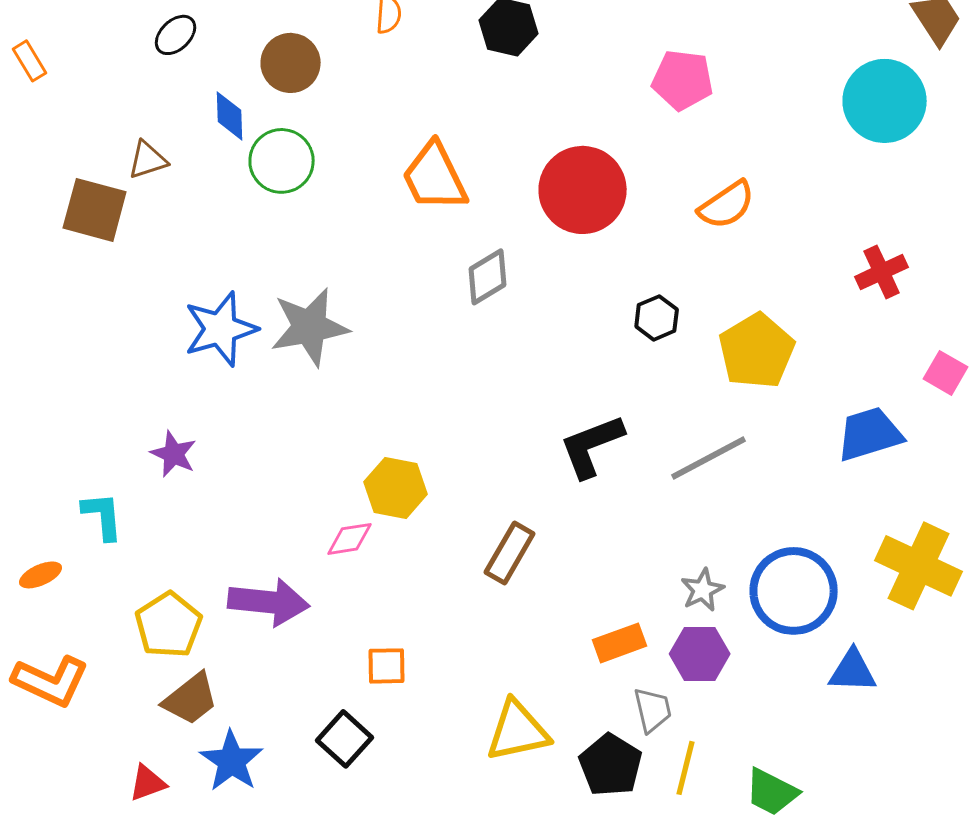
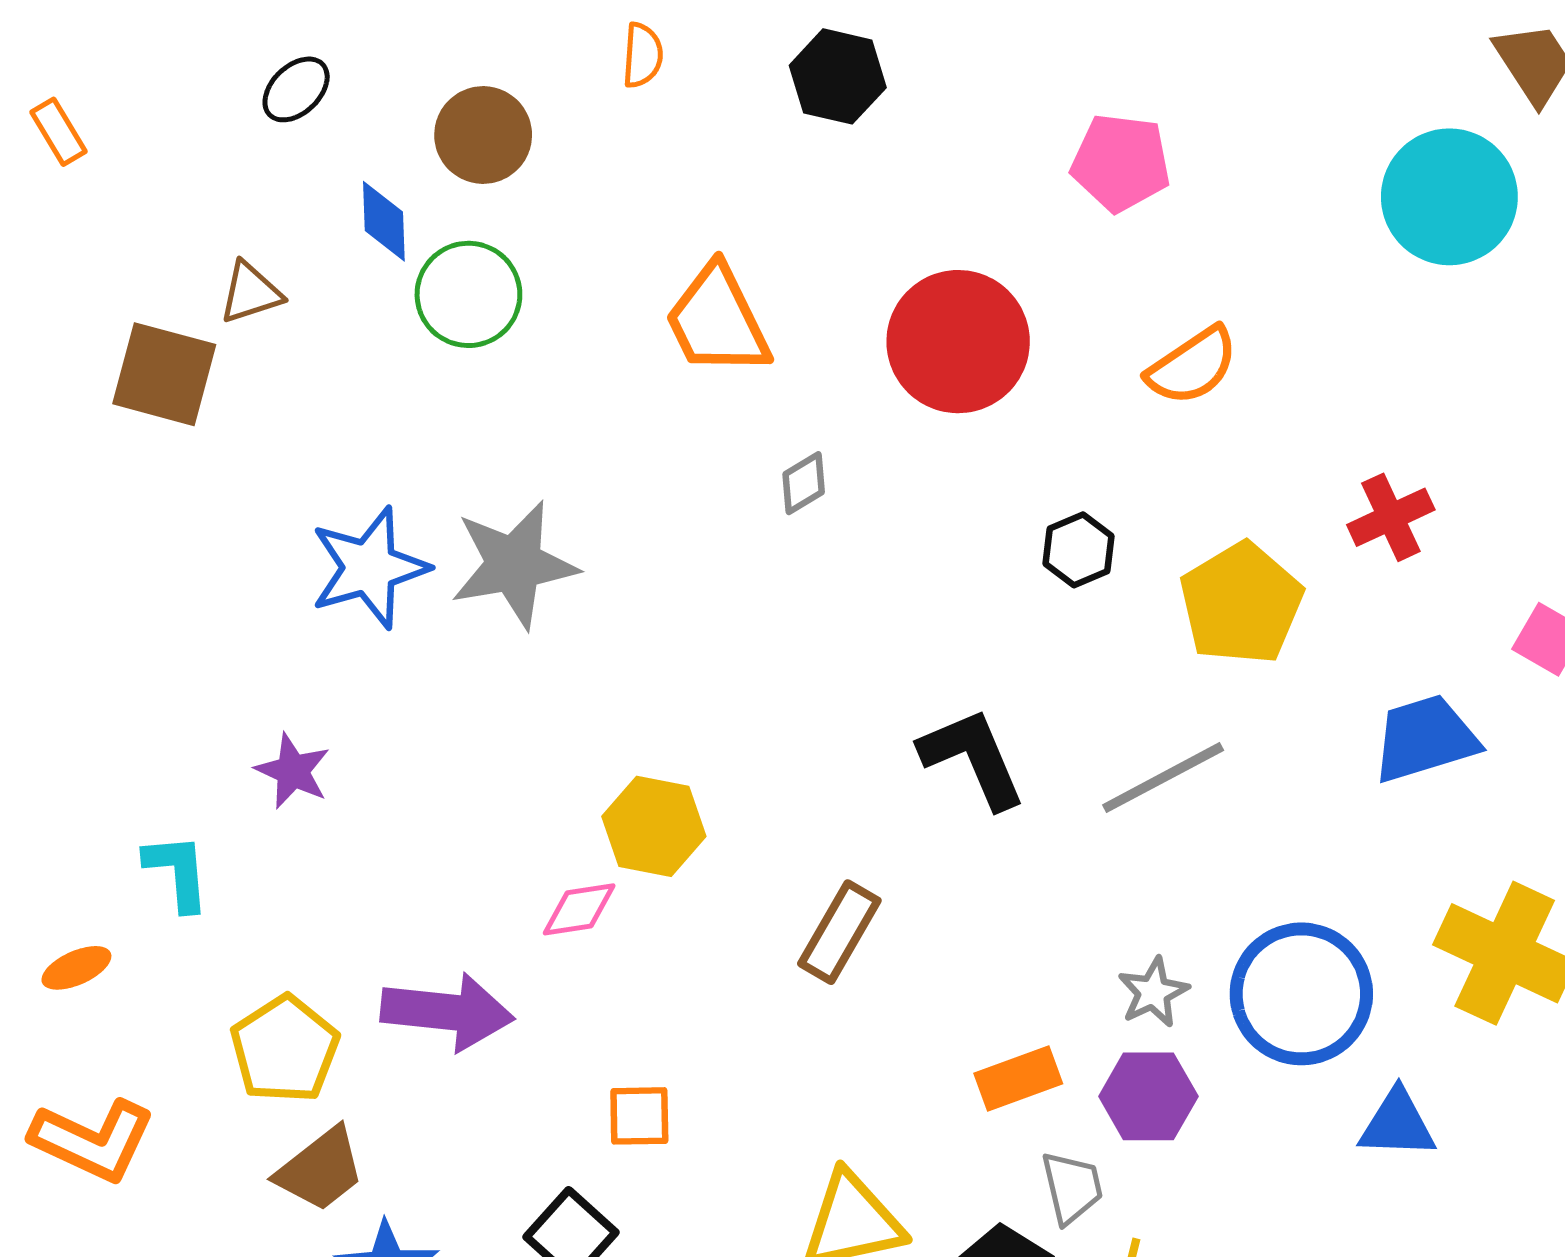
red cross: (882, 272) -> (1391, 517), moved
gray diamond: (488, 277) -> (804, 483), size x0.7
black L-shape: (592, 446) -> (973, 758), turned 88

